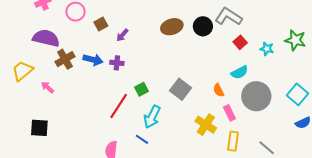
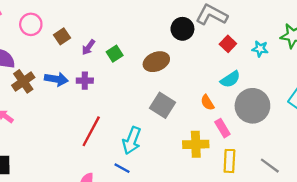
brown ellipse: (172, 27) -> (156, 62), moved
green square: (142, 89) -> (115, 54), moved
yellow cross: (206, 125) -> (196, 144), turned -30

